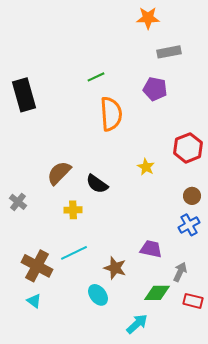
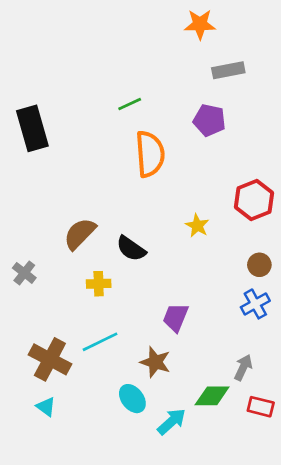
purple trapezoid: (151, 249) -> (176, 317), moved, turned -80
cyan arrow: (137, 324) -> (172, 422), moved

